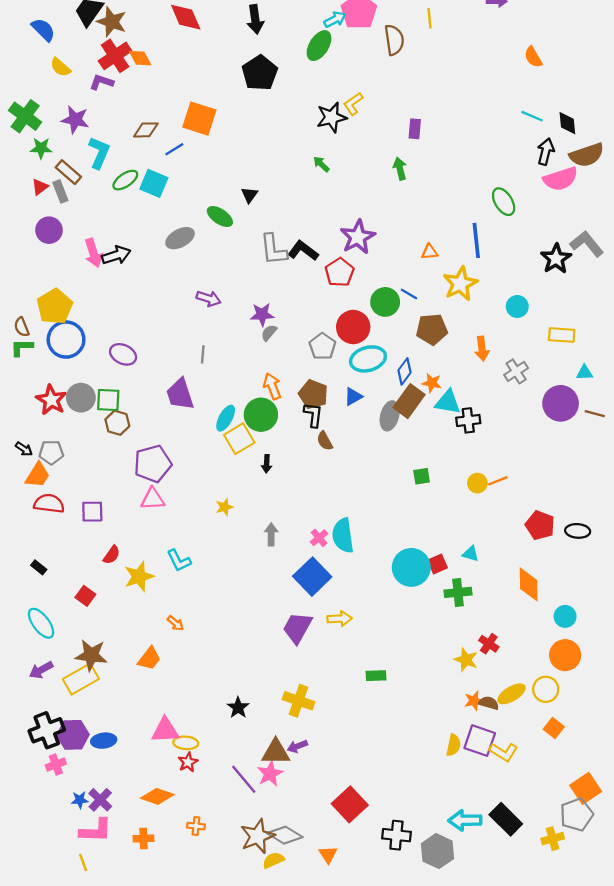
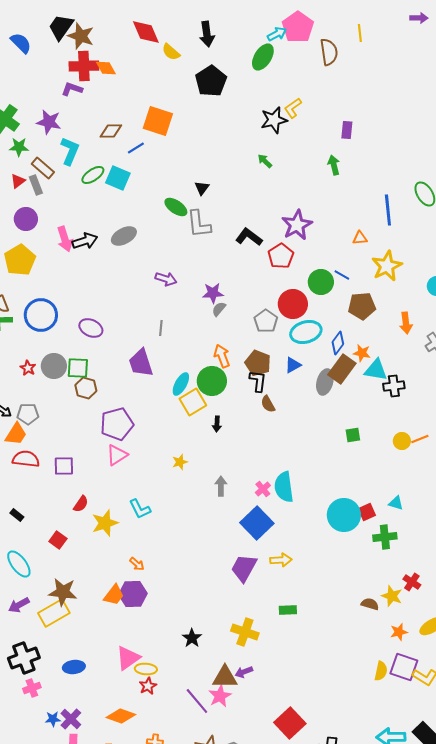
red cross: (115, 56) -> (84, 66), turned 32
yellow semicircle: (60, 67) -> (171, 52), moved
gray ellipse: (180, 238) -> (124, 236), moved
blue line: (476, 240) -> (388, 210), moved
gray L-shape: (273, 250) -> (199, 224), moved
yellow pentagon: (55, 307) -> (20, 260), moved
red star: (51, 400) -> (28, 368), size x0.6
pink triangle: (153, 499) -> (117, 455), turned -30
green rectangle: (376, 676) -> (288, 610), moved
brown semicircle: (489, 703) -> (370, 604), moved
pink triangle: (165, 730) -> (128, 658), turned -32
purple hexagon: (73, 735) -> (133, 594), moved

